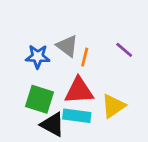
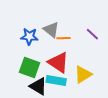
orange line: (85, 57) -> (63, 38), turned 72
red triangle: (79, 91) -> (58, 62), turned 35

